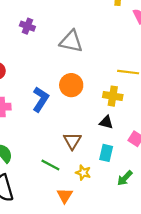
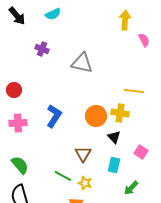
orange circle: (71, 85) -> (96, 116), moved
black triangle: (106, 122) -> (114, 137), turned 32
yellow star: (83, 173) -> (85, 183), moved

